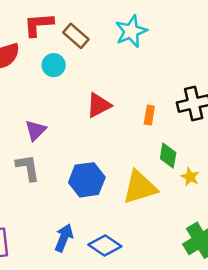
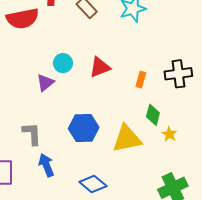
cyan circle: (54, 65) -> (63, 63), moved
gray L-shape: (28, 168) -> (32, 134), moved
blue arrow: (64, 238) -> (46, 165), moved, turned -50

